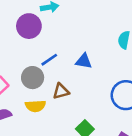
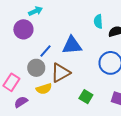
blue triangle: (84, 61) -> (72, 45), size x1.5
brown triangle: (61, 91) -> (60, 73), size x1.5

